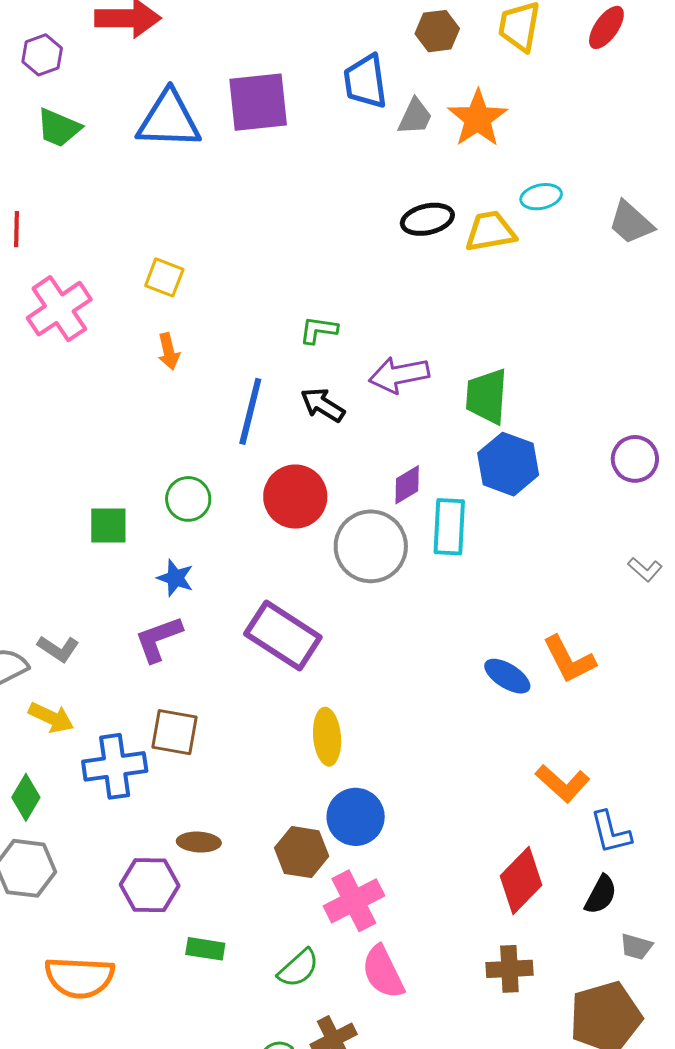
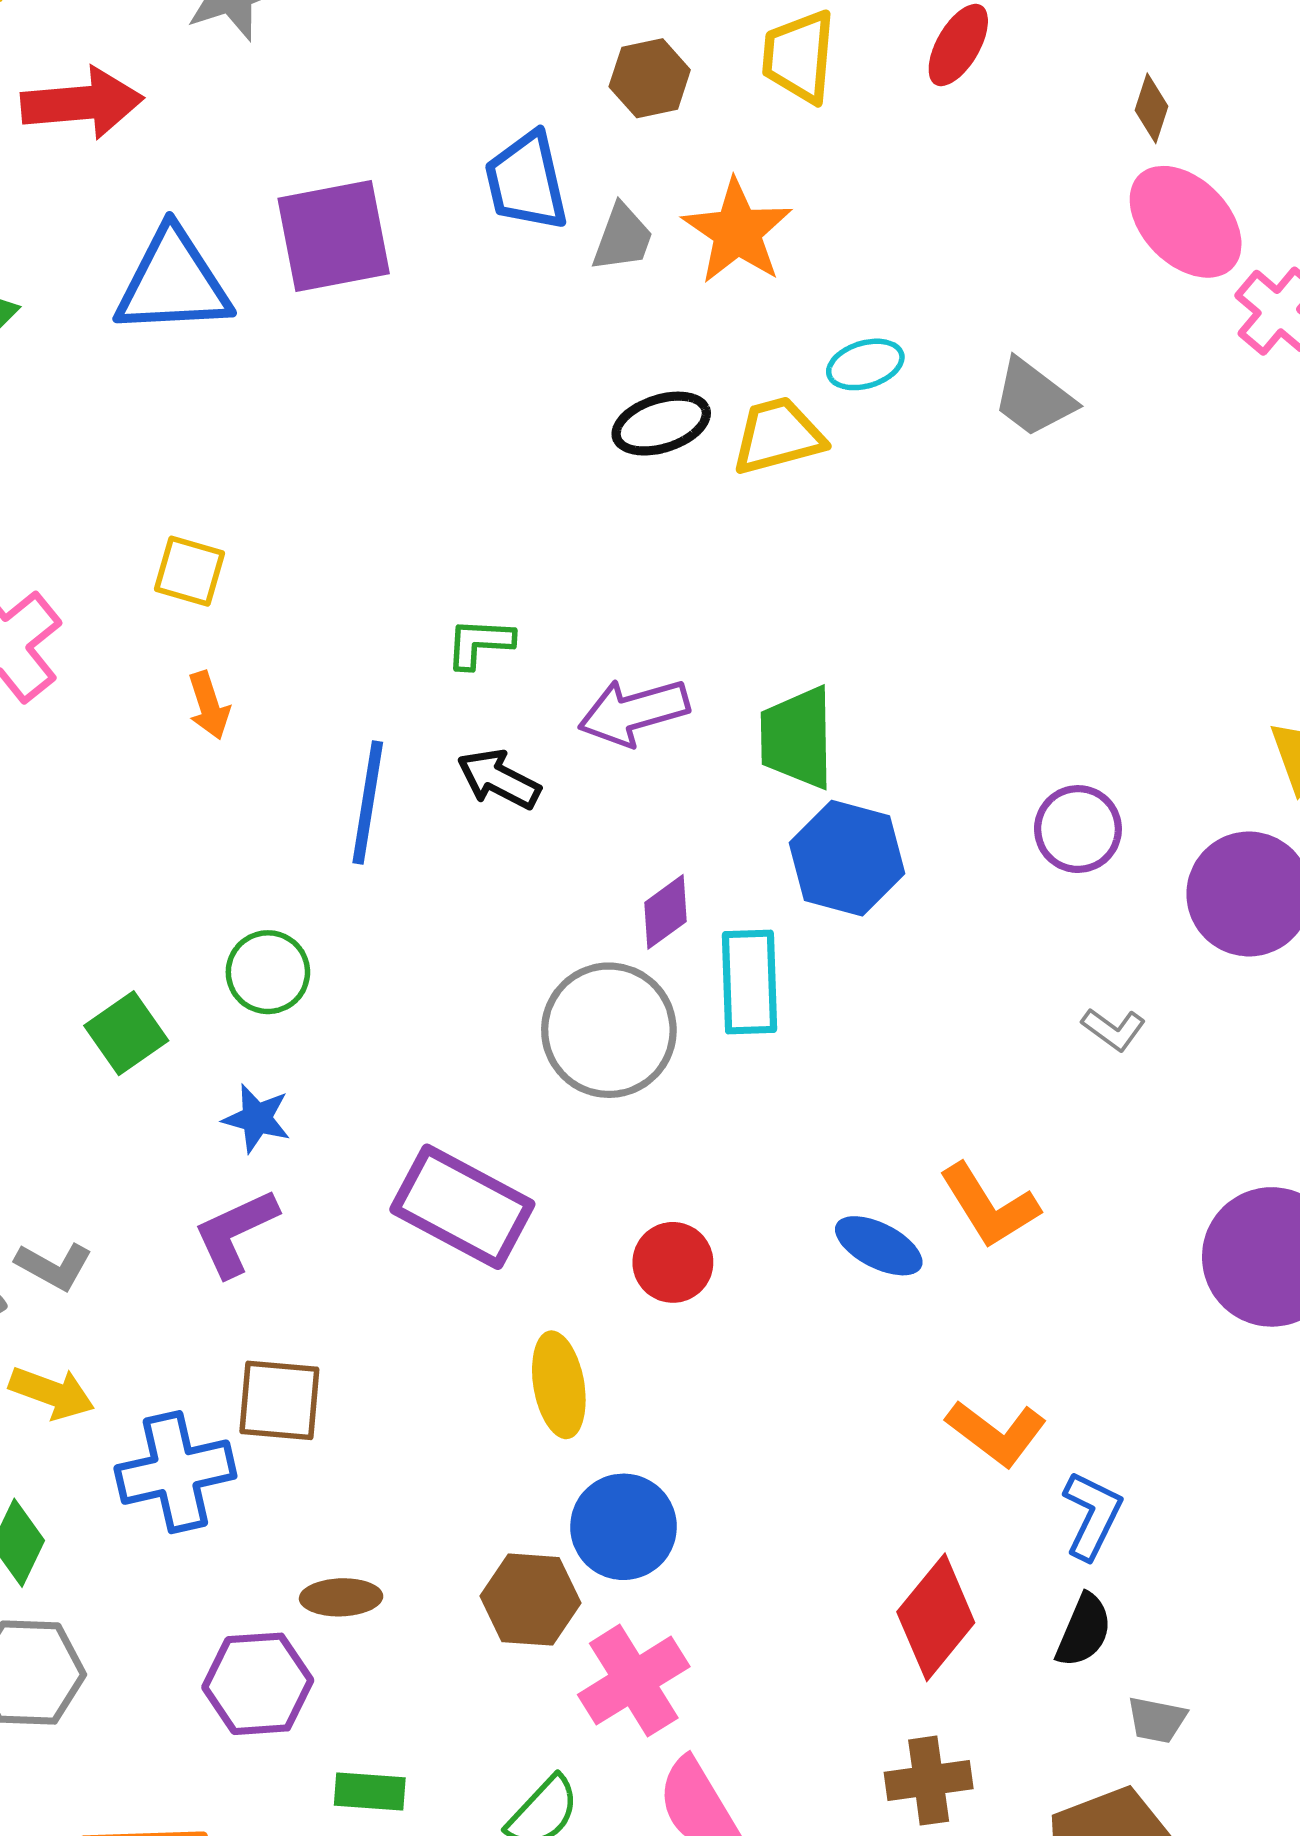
red circle: (295, 497) -> (673, 1262), moved, size x0.7
green square: (108, 526) -> (126, 1033), turned -30
blue L-shape: (611, 832) -> (1092, 1515), turned -135

